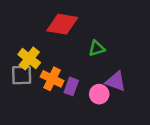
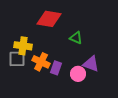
green triangle: (97, 48) -> (76, 38), turned 40
yellow cross: (29, 59) -> (23, 46), turned -30

